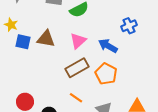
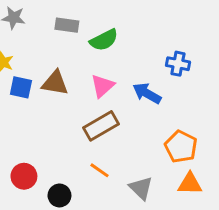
blue cross: (129, 26) -> (178, 64), turned 35
orange pentagon: (106, 74) -> (181, 147), moved

